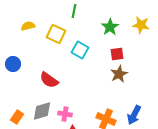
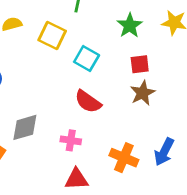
red semicircle: (49, 80) -> (88, 102), moved
gray diamond: (42, 111) -> (25, 127), moved
pink cross: (65, 114) -> (71, 140), moved

